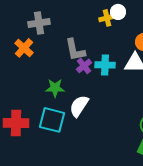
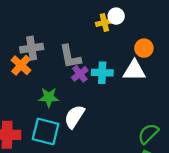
gray cross: (39, 23) -> (32, 48), moved
orange cross: (24, 48) -> (21, 65), moved

